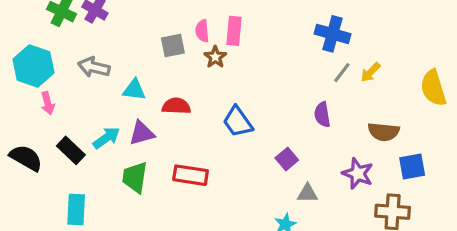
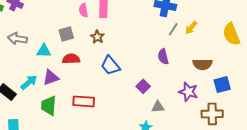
gray square: (173, 45) -> (66, 34), moved
brown star: (215, 57) -> (97, 37), moved

